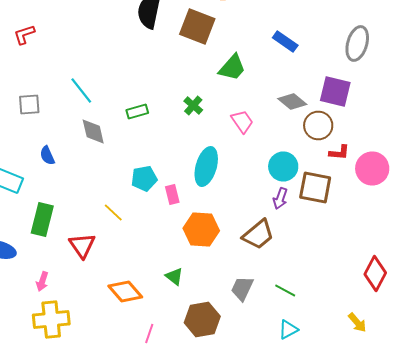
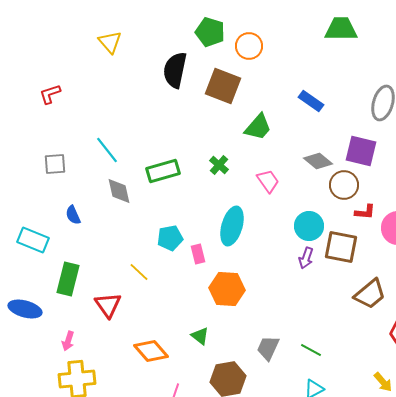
green rectangle: (137, 112) -> (163, 171), size x1.5
brown trapezoid: (258, 234) -> (370, 294), moved

